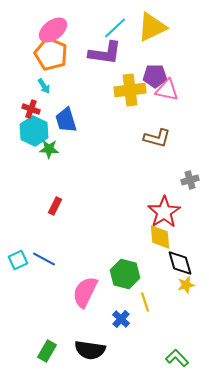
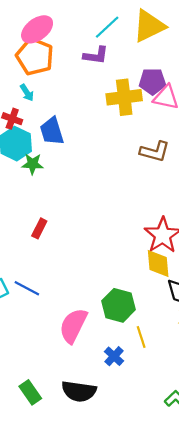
purple L-shape: (105, 53) -> (96, 55), size x0.7
green rectangle: (47, 351) -> (30, 392), turned -65

